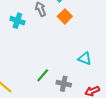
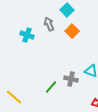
gray cross: (64, 84) -> (71, 79), moved

